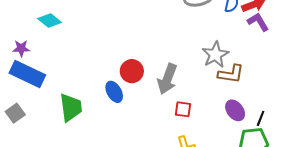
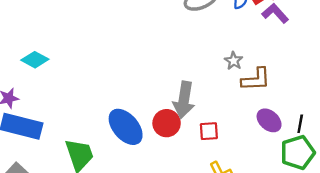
gray star: (215, 55) -> (234, 61), size x0.6
red circle: (132, 71) -> (167, 123), moved
blue ellipse: (114, 92) -> (126, 127), size x1.5

